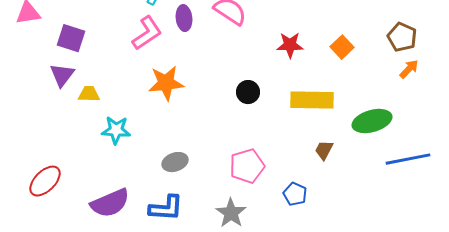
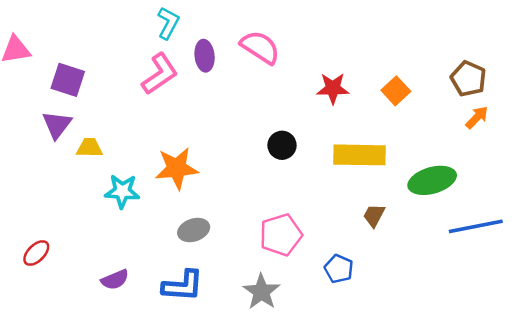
orange star: (166, 83) -> (177, 168), moved
red ellipse: (45, 181) -> (36, 253), size x0.7
purple semicircle: (110, 203) -> (115, 280), size x0.6

